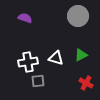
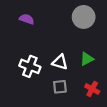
white cross: (28, 62) -> (30, 66), turned 30
gray square: (38, 81) -> (60, 87), moved

